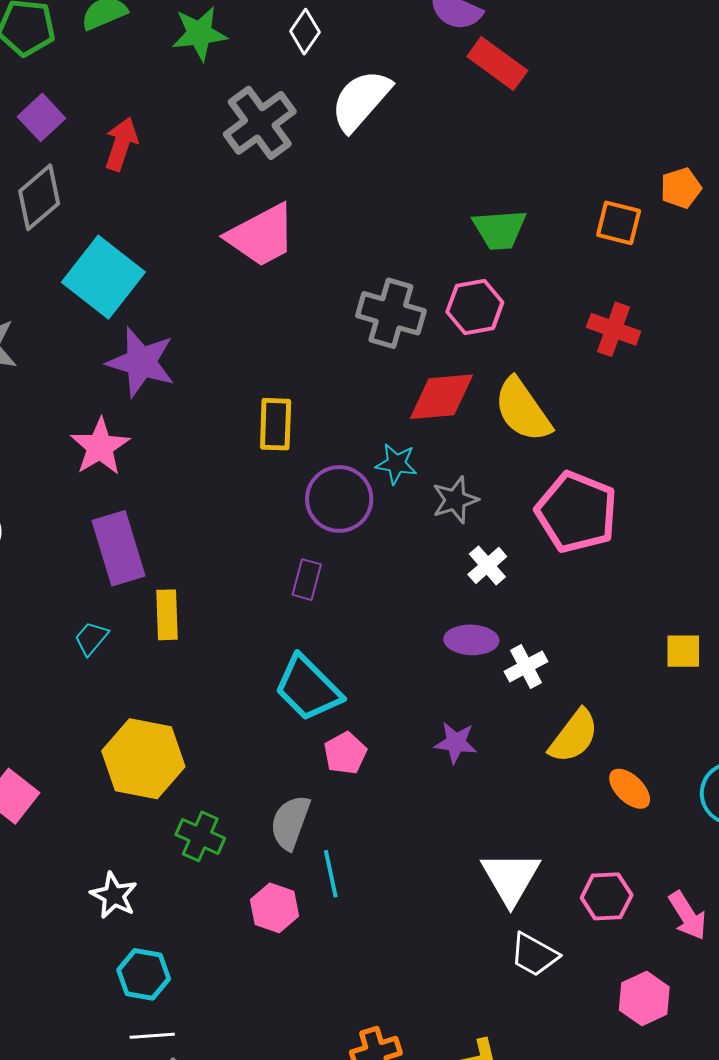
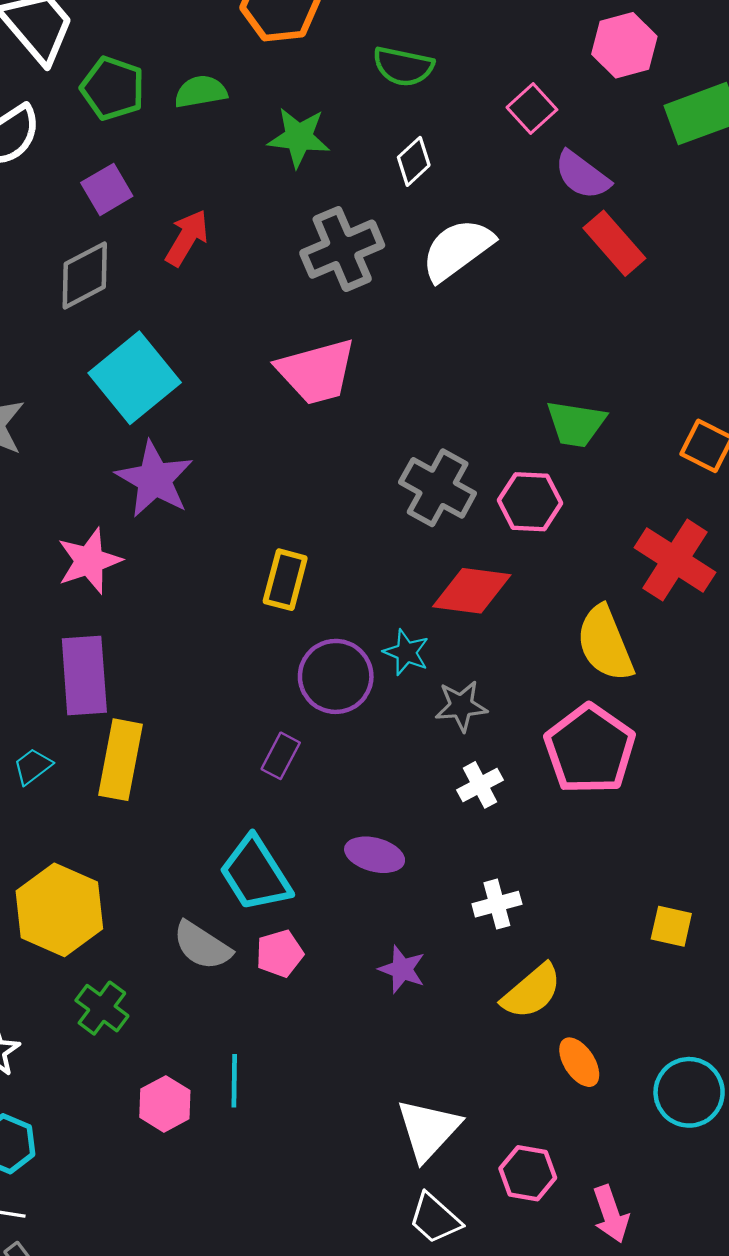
red cross: (614, 329) -> (675, 560), size x1.4
yellow semicircle: (523, 410) -> (605, 643), moved
yellow rectangle: (167, 615) -> (120, 760), size x1.4
purple ellipse: (471, 640) -> (375, 855), moved
gray semicircle: (290, 822) -> (202, 946), moved, turned -90

